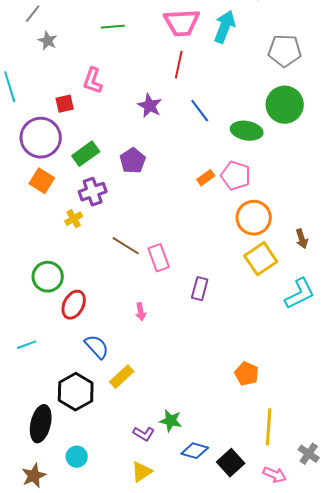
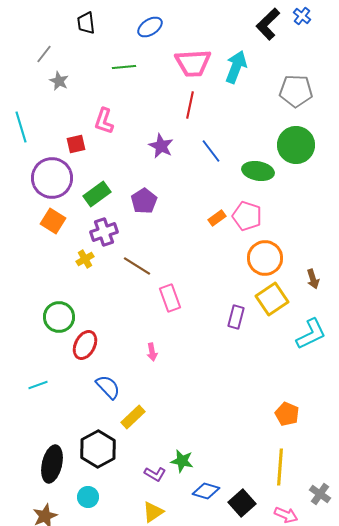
brown line: (126, 246) -> (137, 266), moved
purple rectangle: (200, 289) -> (236, 317), moved
orange pentagon: (247, 374) -> (287, 414), moved
black hexagon: (76, 392) -> (98, 449), moved

